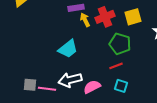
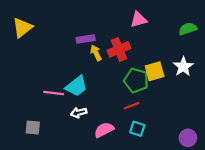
yellow square: (133, 17) -> (155, 71), moved
white arrow: (70, 80) -> (79, 113), moved, size x0.6
pink line: (47, 89) -> (53, 93), moved

